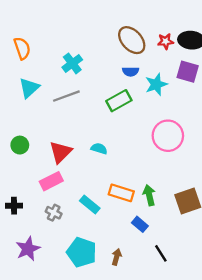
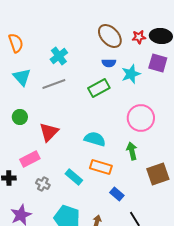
cyan triangle: (29, 88) -> (22, 77), turned -30
green circle: (20, 145) -> (20, 117), moved
cyan semicircle: (99, 149) -> (95, 139), moved, size x1.5
pink rectangle: (51, 181) -> (30, 159), moved
green arrow: (149, 195) -> (132, 151), moved

